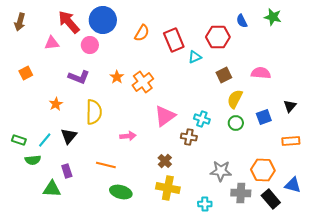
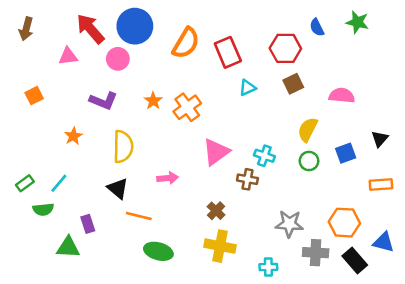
orange semicircle: (142, 33) -> (186, 43), size x1.4
cyan triangle: (195, 57) -> (247, 88), moved
brown square: (224, 75) -> (293, 84), moved
black triangle: (69, 136) -> (118, 188), moved, turned -30
green rectangle: (19, 140) -> (25, 183), turned -56

